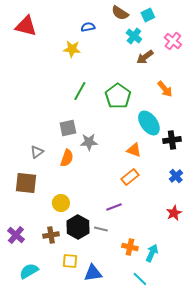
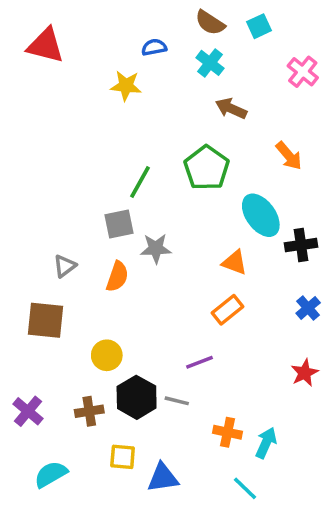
cyan cross: (134, 36) -> (210, 63), moved
brown arrow: (145, 57) -> (231, 108), moved, turned 60
green line: (80, 91) -> (140, 182), moved

